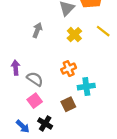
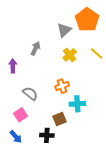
purple arrow: (16, 68) -> (13, 66), moved
pink square: (35, 101) -> (21, 115), moved
black cross: (45, 123) -> (47, 135), moved, turned -32

